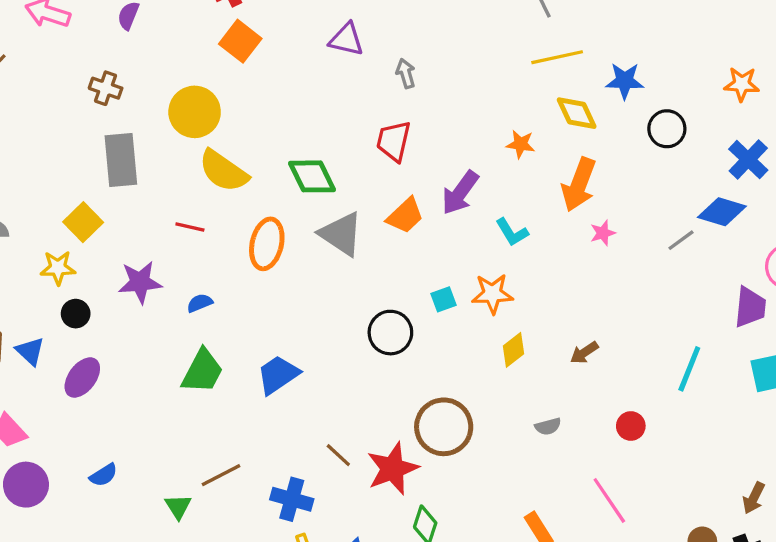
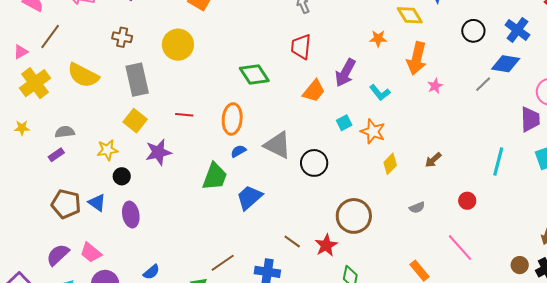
black circle: (667, 129) -> (473, 31), moved
yellow semicircle: (223, 171) -> (83, 75), moved
yellow square: (83, 222) -> (135, 121), moved
gray triangle: (341, 234) -> (278, 145), moved
orange star: (492, 294) -> (373, 131), turned 30
cyan square: (444, 299) -> (344, 123), moved
blue semicircle: (200, 303) -> (238, 151), moved
green trapezoid: (202, 371) -> (215, 177), moved
purple ellipse: (82, 377) -> (131, 215), turned -40
red star: (393, 469) -> (326, 245), size x0.7

